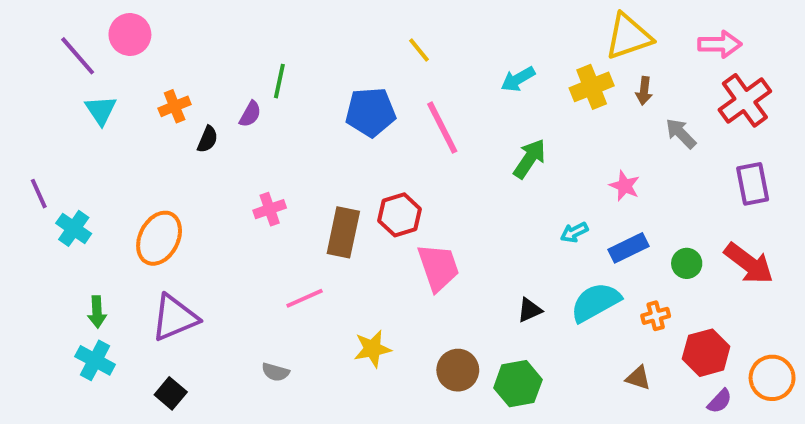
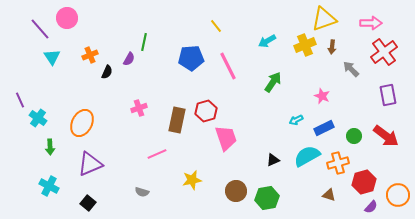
green arrow: (97, 312) -> (50, 147), moved
orange cross: (656, 316) -> (338, 163), size x1.5

